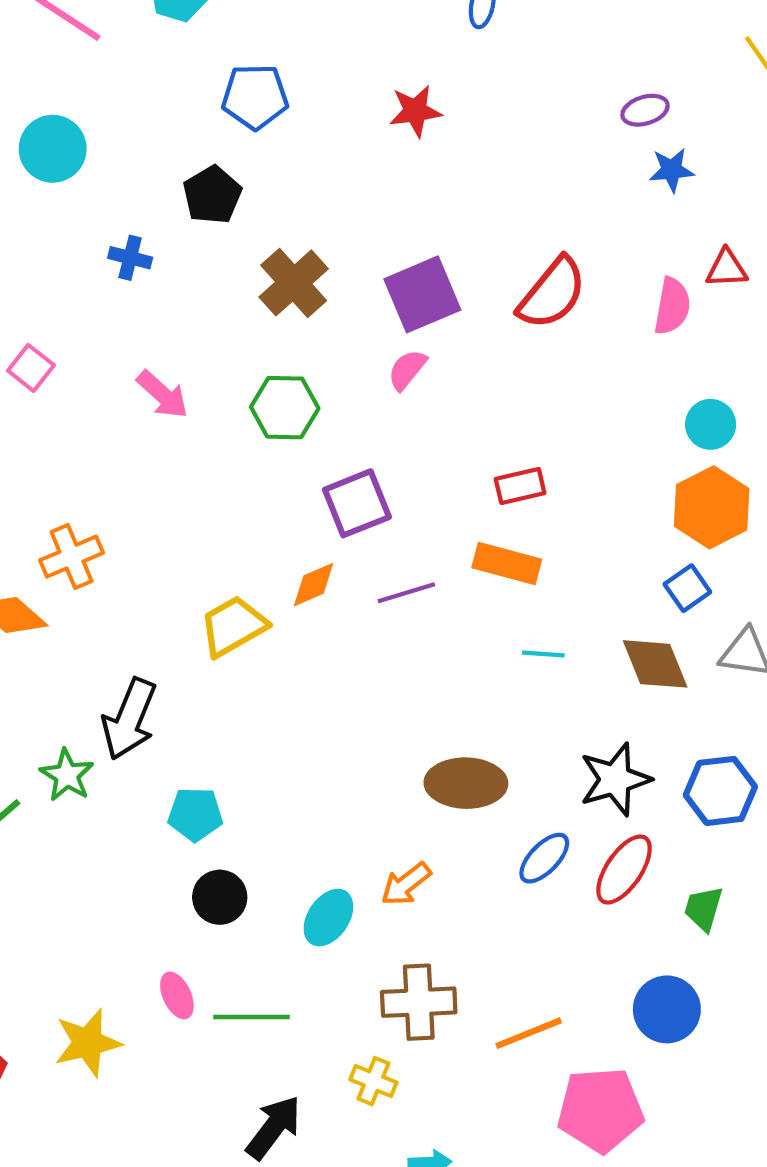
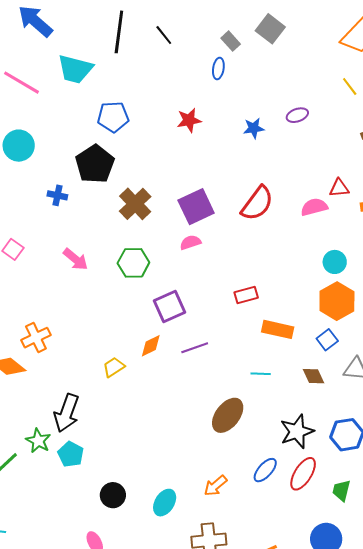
blue star: (672, 170) -> (254, 128), moved
black pentagon: (212, 195) -> (95, 164), size x1.4
pink semicircle: (672, 306) -> (314, 207), turned -112
pink semicircle: (407, 370) -> (190, 242), turned 35
orange rectangle: (507, 564) -> (278, 329), moved
yellow trapezoid: (233, 626) -> (114, 367), size x0.7
brown diamond: (655, 664) -> (314, 376), size x0.7
brown ellipse: (466, 783) -> (228, 415), moved, turned -51
cyan pentagon: (195, 814) -> (71, 454), moved, turned 30
orange arrow: (406, 884) -> (215, 486), moved

